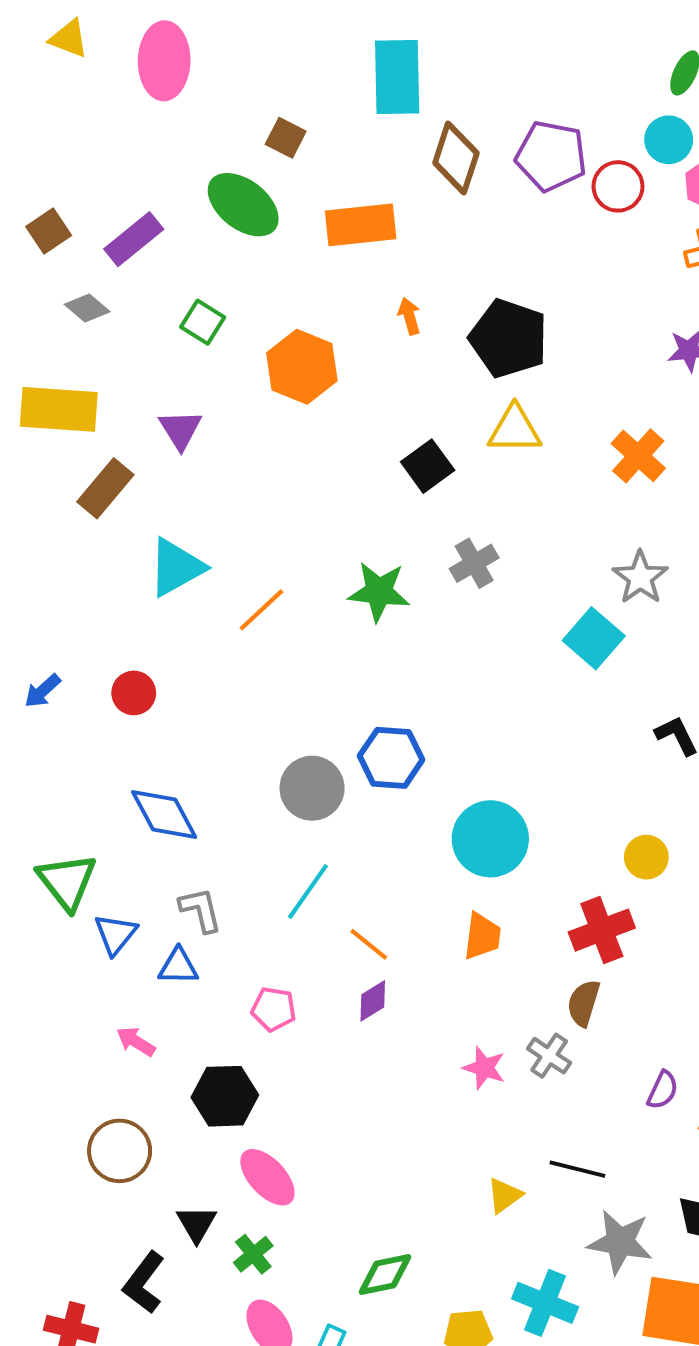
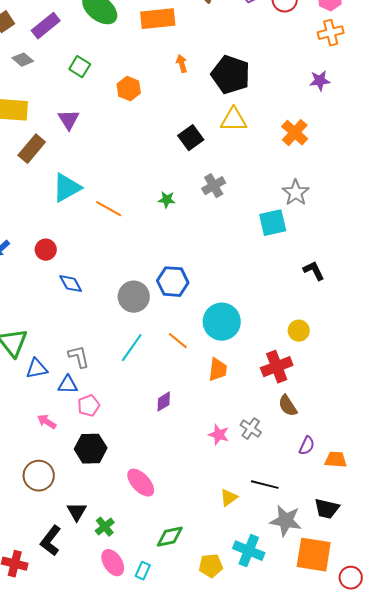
orange hexagon: (302, 367) -> (129, 89), size x0.7
green star: (379, 592) -> (167, 200), size x0.6
orange line: (261, 610) -> (109, 209), turned 72
cyan square: (594, 638) -> (273, 223), turned 36
blue diamond: (164, 815) -> (71, 284), moved, size x0.7
blue triangle: (115, 934) -> (37, 369), turned 40
orange line: (369, 944) -> (178, 341), moved
brown semicircle: (584, 1003) -> (288, 406), moved, turned -50
pink pentagon: (274, 1009) -> (89, 406), moved, turned -30
pink ellipse: (267, 1177) -> (141, 483), moved

